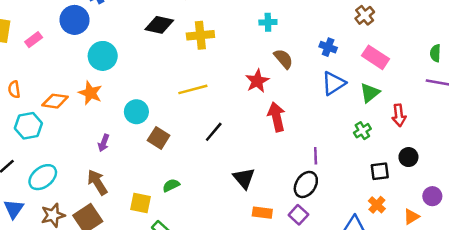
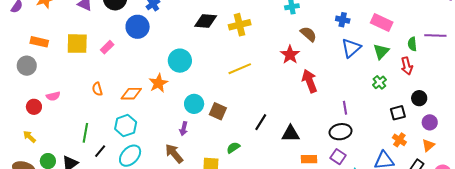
green semicircle: (435, 53) -> (412, 44), moved
cyan circle: (103, 56) -> (180, 61), moved
orange star: (90, 93) -> (158, 83), turned 30
cyan circle: (136, 112) -> (194, 104), moved
cyan hexagon: (28, 126) -> (126, 126), moved
black line: (214, 132) -> (261, 122), moved
purple arrow: (104, 143) -> (184, 129), moved
black triangle: (244, 178) -> (290, 134), turned -42
black ellipse: (306, 184) -> (341, 132), turned 55
purple circle: (432, 196) -> (430, 122), moved

